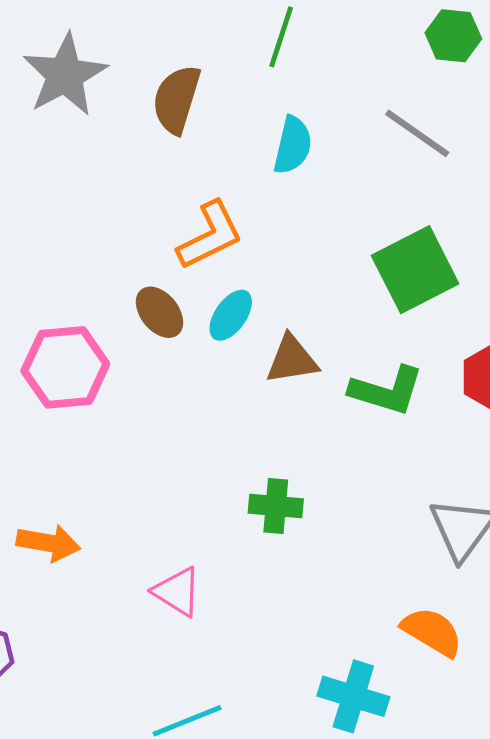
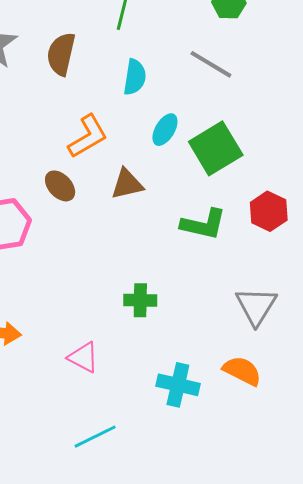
cyan ellipse: (231, 315) -> (165, 130), moved
brown triangle: (292, 360) -> (127, 184), moved
cyan cross: (353, 696) -> (178, 385), moved

